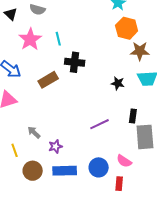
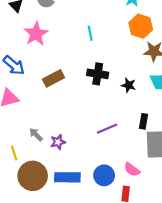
cyan line: (58, 39) -> (90, 33), moved
black cross: (75, 62) -> (98, 74), moved
purple star: (55, 146) -> (58, 142), moved
brown circle: (33, 171) -> (33, 176), size x1.4

